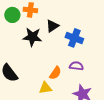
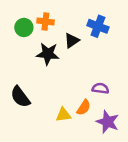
blue cross: (74, 38) -> (98, 26), moved
orange semicircle: (55, 73) -> (84, 108), moved

